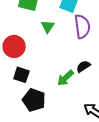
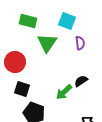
green triangle: (48, 27) -> (47, 43), size x1.5
purple semicircle: (82, 27) -> (80, 43), size x0.6

